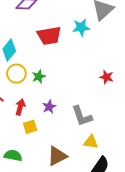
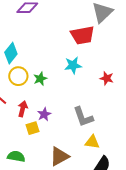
cyan star: (81, 27) -> (73, 65), moved
red trapezoid: (49, 36) -> (82, 35), moved
purple star: (49, 107) -> (44, 114), moved

